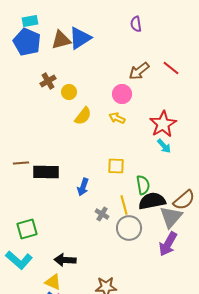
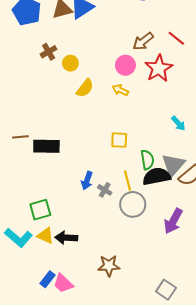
red star: (163, 124) -> (159, 68), moved
cyan arrow: (164, 146) -> (178, 123), moved
blue arrow: (83, 187) -> (87, 181), moved
gray triangle: (171, 217) -> (173, 165), moved
green square: (27, 229) -> (40, 210), moved
yellow triangle: (53, 282) -> (45, 236), moved

